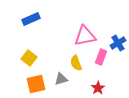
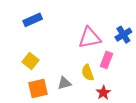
blue cross: (118, 43) -> (123, 35), moved
yellow semicircle: (76, 63) -> (88, 73), moved

